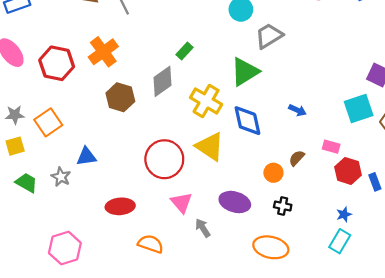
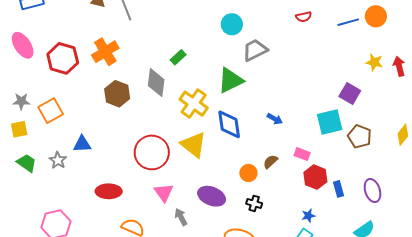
gray diamond: (163, 81) -> (156, 83), turned -52

